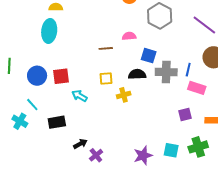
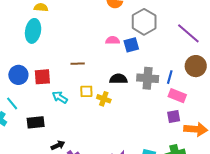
brown line: (106, 48) -> (78, 64), moved
blue square: (149, 56) -> (131, 45), moved, turned -35
yellow square: (106, 78) -> (86, 91), moved
yellow cross: (124, 95) -> (104, 99), turned 32
purple square: (185, 115) -> (174, 116), moved

